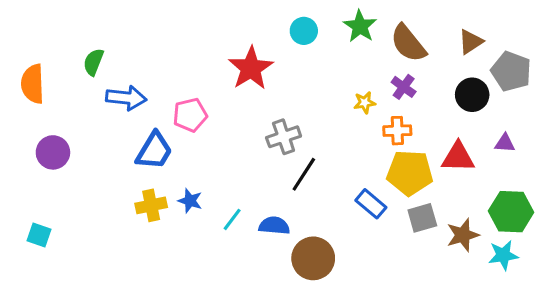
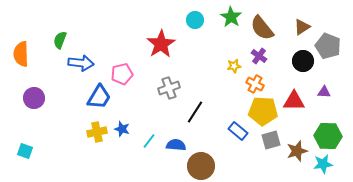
orange cross: (397, 131) -> (255, 84), turned 30
gray cross: (284, 137) -> (169, 88), moved

